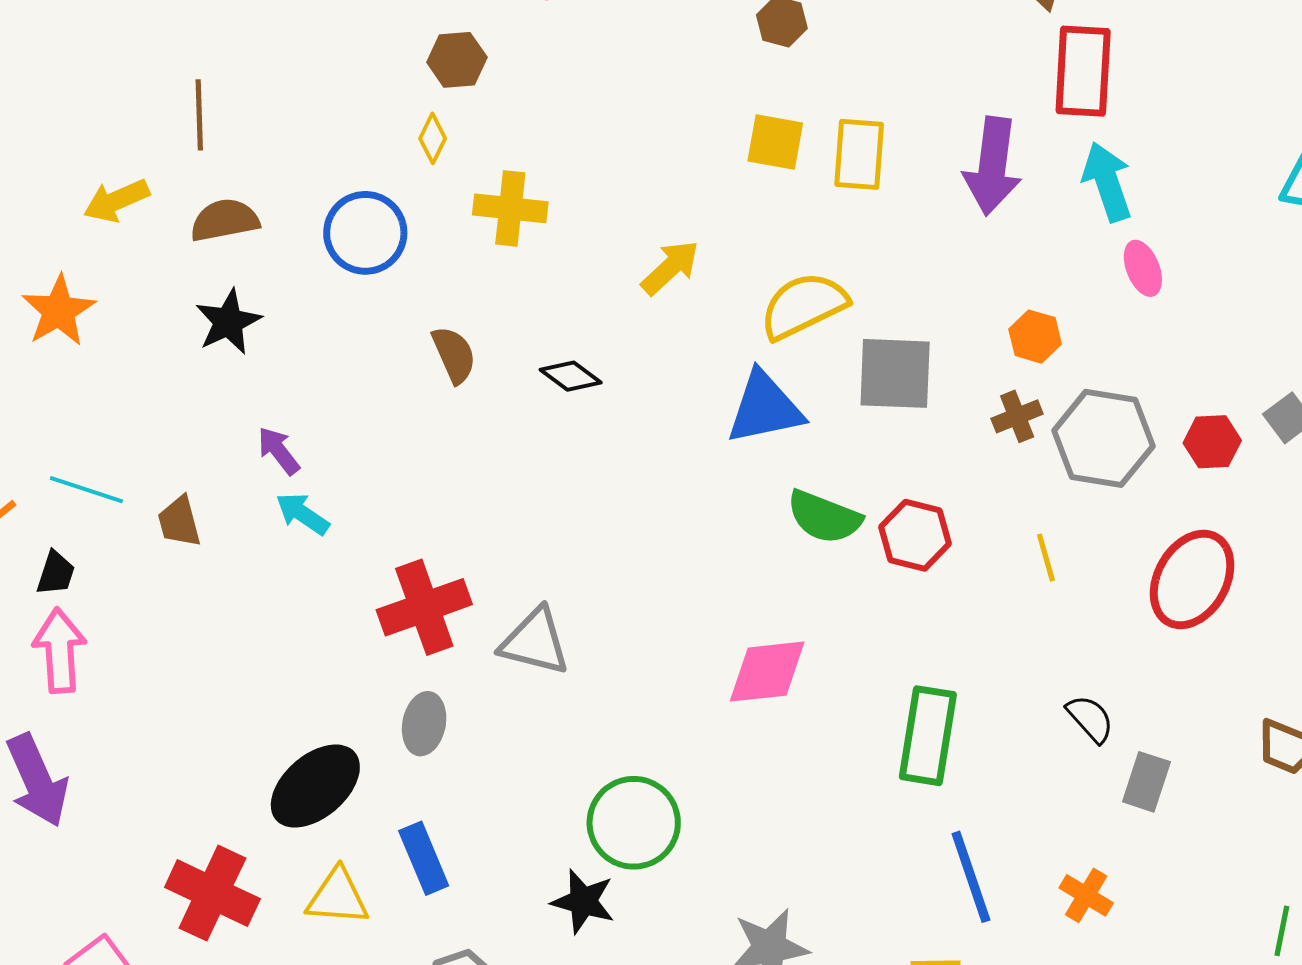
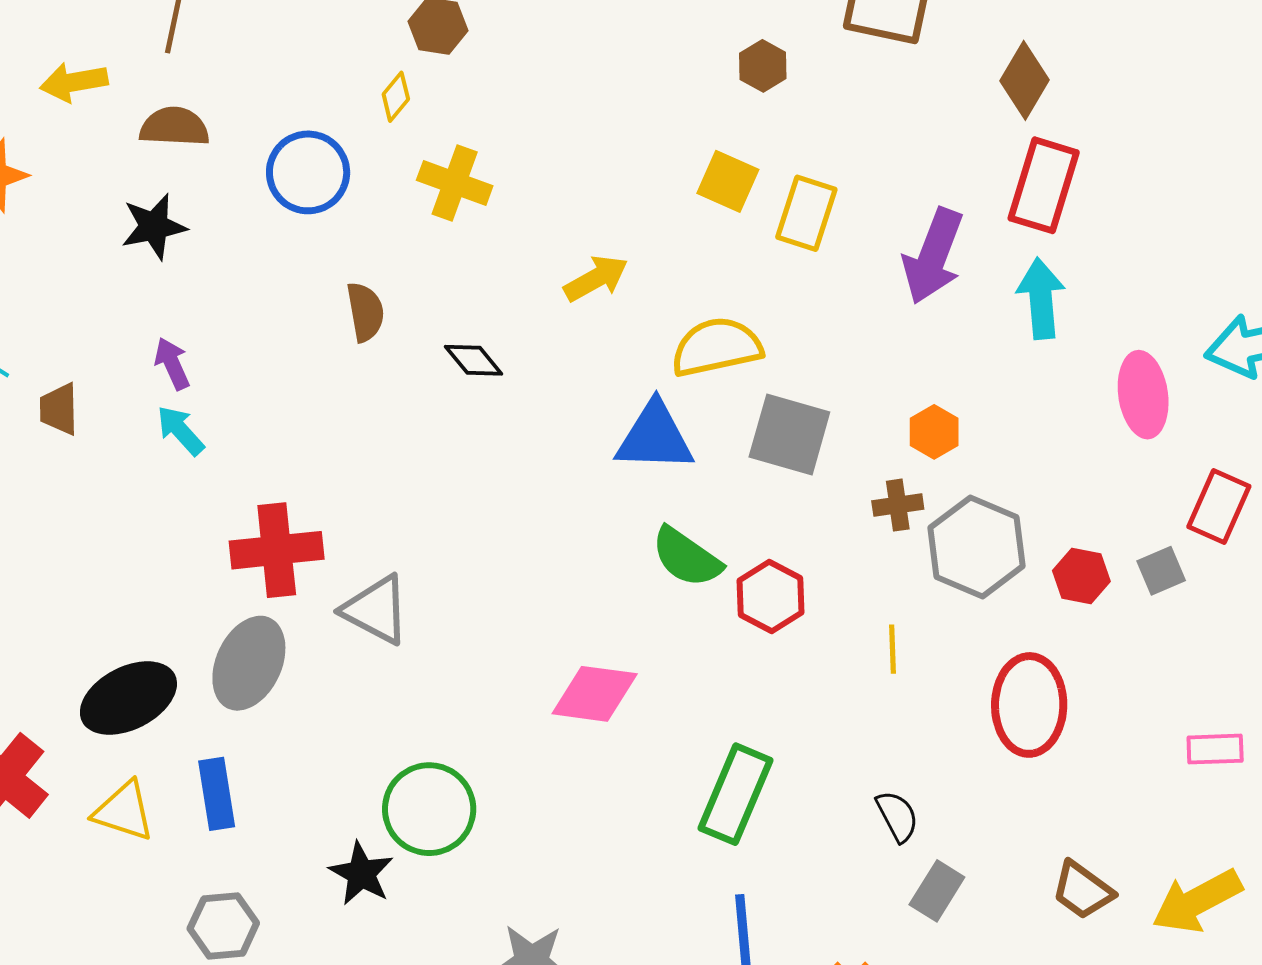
pink ellipse: (1143, 268) -> (1143, 395), moved, size x1.5
red ellipse: (1192, 579) -> (1029, 705), turned -42
gray ellipse: (424, 724) -> (249, 663), size x1.5

